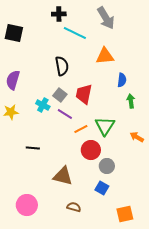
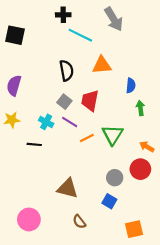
orange triangle: (105, 56) -> (102, 65), moved
cyan cross: (43, 105) -> (46, 122), moved
black line: (33, 148) -> (34, 144), moved
red circle: (91, 150) -> (140, 169), moved
brown semicircle: (74, 207) -> (79, 222), turned -144

